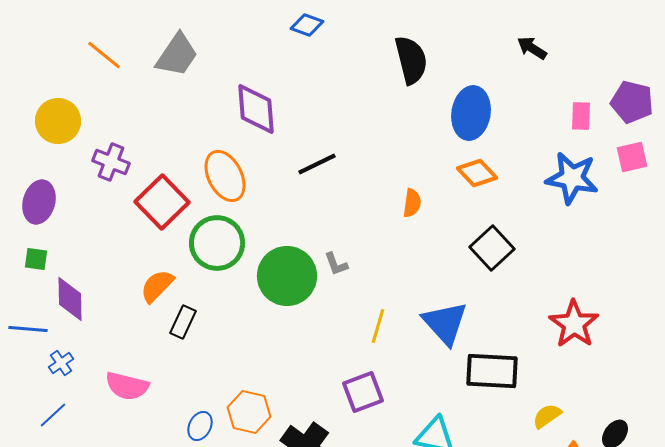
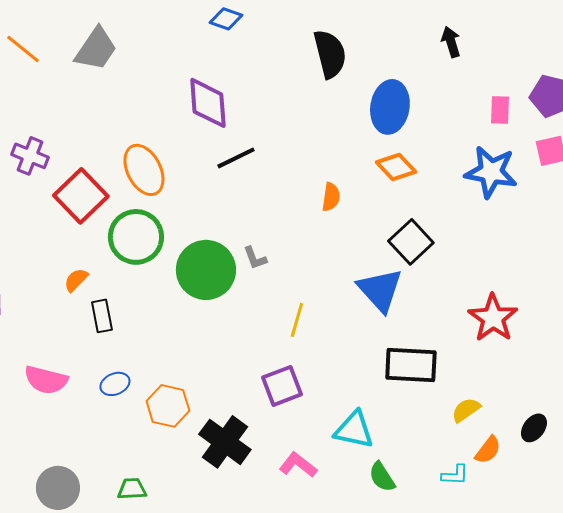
black arrow: (532, 48) -> (451, 42), turned 40
purple diamond: (256, 109) -> (208, 103), moved
orange semicircle: (157, 286) -> (76, 280), size x0.7
black rectangle: (183, 322) -> (102, 316), turned -36
blue triangle: (445, 323) -> (380, 290), moved
blue ellipse: (200, 426) -> (115, 384), moved, turned 40

